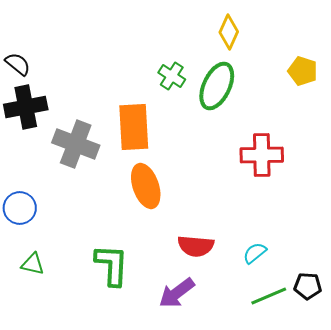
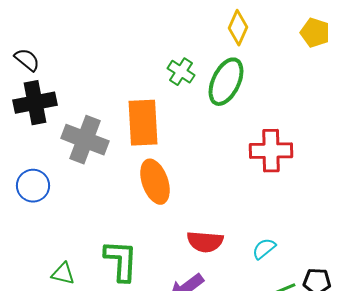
yellow pentagon: (303, 71) -> (315, 33), moved
blue circle: (20, 208) -> (33, 186), moved
green triangle: (33, 264) -> (63, 274), moved

